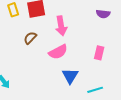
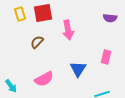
pink semicircle: (58, 52) -> (44, 79), moved
blue triangle: (70, 76) -> (78, 69), moved

